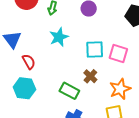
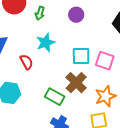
red semicircle: (29, 62) -> (26, 62), moved
brown cross: (90, 76) -> (76, 83), size x1.5

